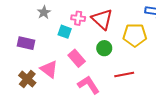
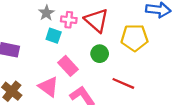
gray star: (44, 12) -> (46, 13), moved
pink triangle: (49, 69) -> (48, 87), moved
red line: (124, 74) -> (123, 83), turned 36

